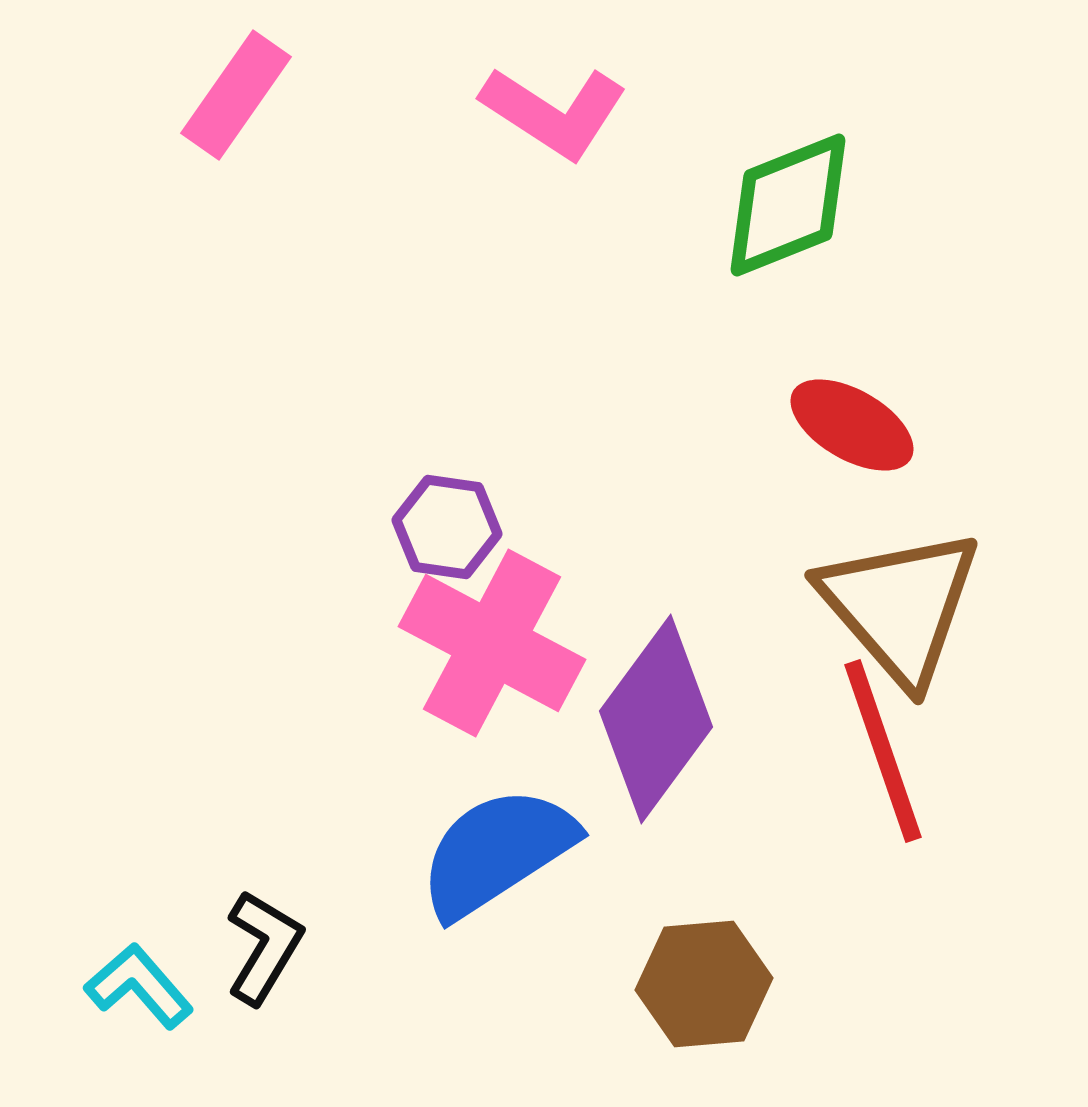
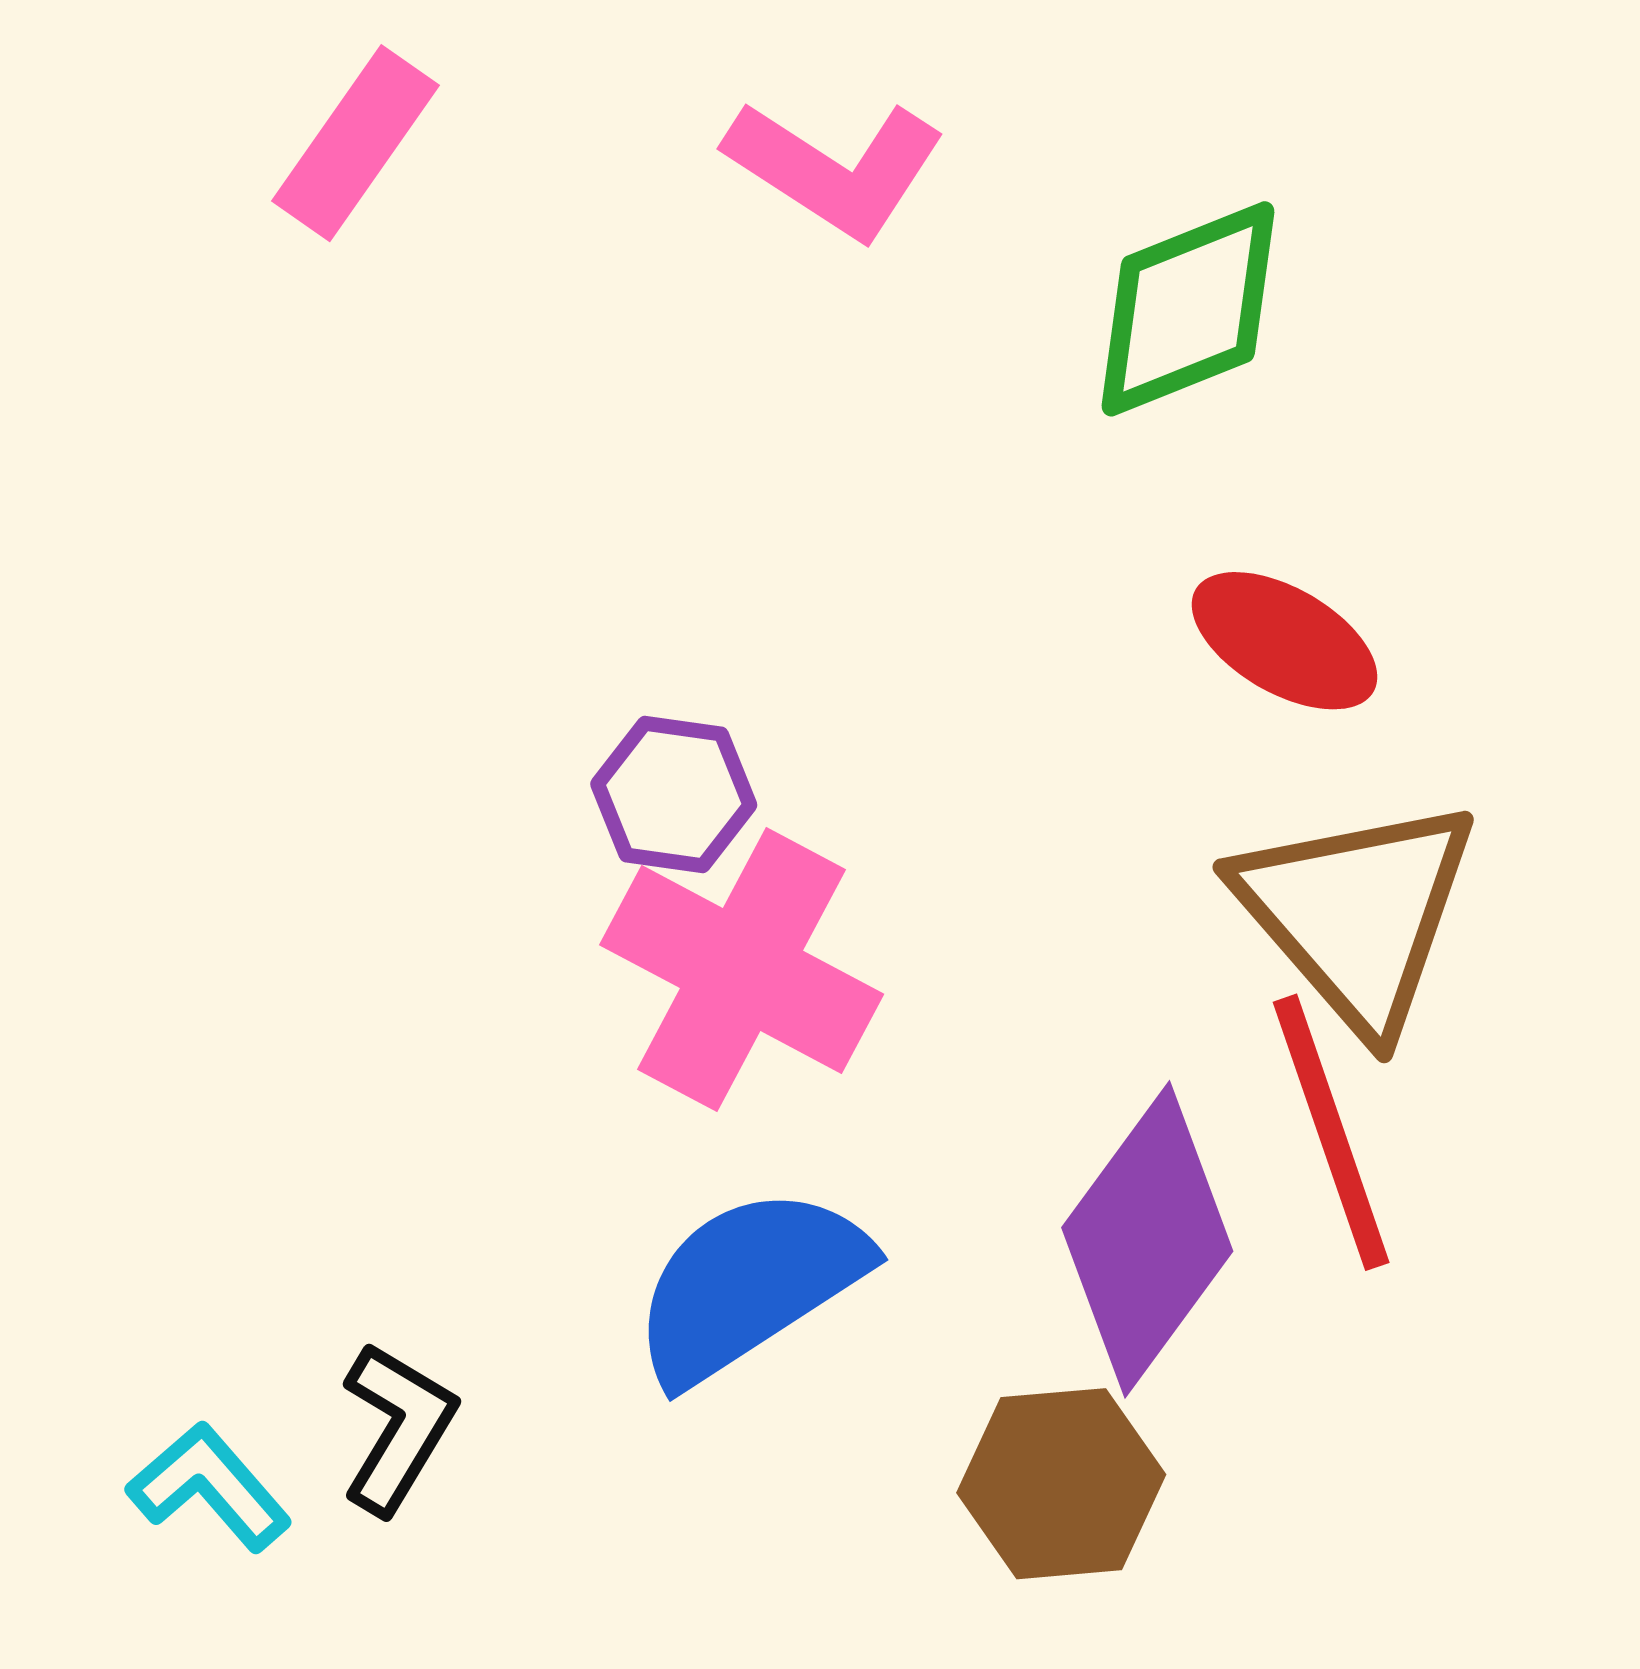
purple diamond: (656, 719) -> (1147, 1239), moved

